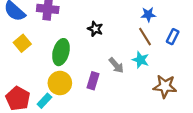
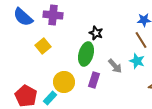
yellow square: (22, 43) -> (43, 46), moved
green ellipse: (61, 52) -> (86, 54), moved

